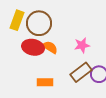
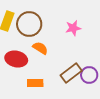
pink star: (82, 45) -> (73, 28), moved
red ellipse: (33, 47) -> (16, 59), moved

